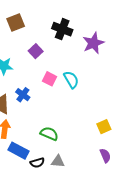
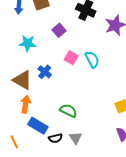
gray triangle: (58, 161) -> (75, 138), turned 48

